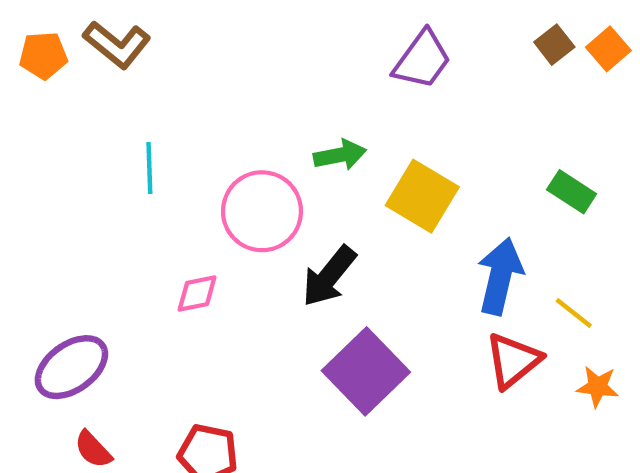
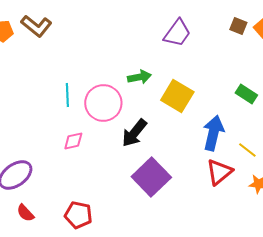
brown square: (554, 45) -> (238, 26), turned -30
cyan line: (149, 168) -> (67, 95), moved

